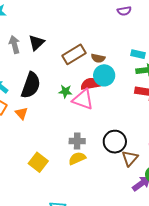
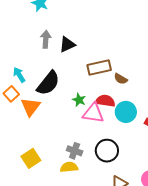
cyan circle: (104, 75) -> (126, 112), moved
pink triangle: (83, 99) -> (93, 113), turned -30
orange triangle: (21, 113) -> (31, 107), size x1.5
black circle: (115, 142) -> (107, 151), moved

